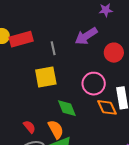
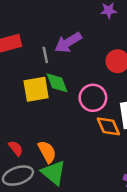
purple arrow: (86, 36) -> (68, 42), moved
green diamond: (67, 108) -> (57, 83), moved

